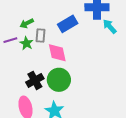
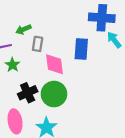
blue rectangle: (68, 24) -> (81, 49), moved, turned -60
green star: (26, 43) -> (12, 65), moved

